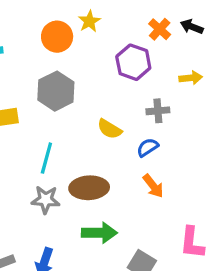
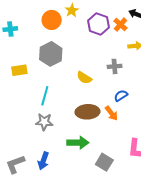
orange cross: (160, 29) -> (120, 25), moved
purple hexagon: (133, 62) -> (98, 24), moved
blue semicircle: (148, 147) -> (121, 96), moved
brown ellipse: (89, 188) -> (87, 112), moved

